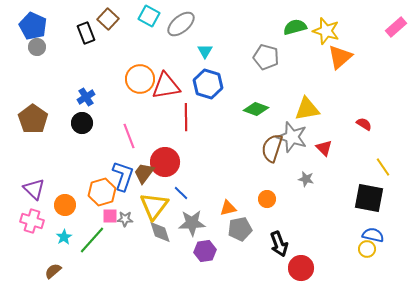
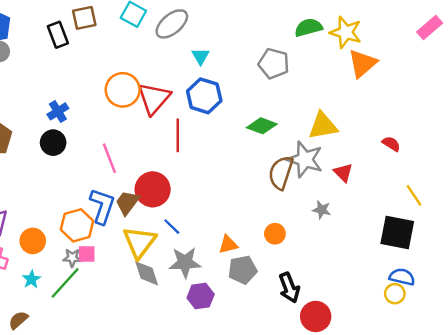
brown square: (108, 19) -> (84, 18), turned 35
red triangle: (166, 86) -> (154, 98), turned -40
gray star: (125, 219) -> (72, 258), moved

